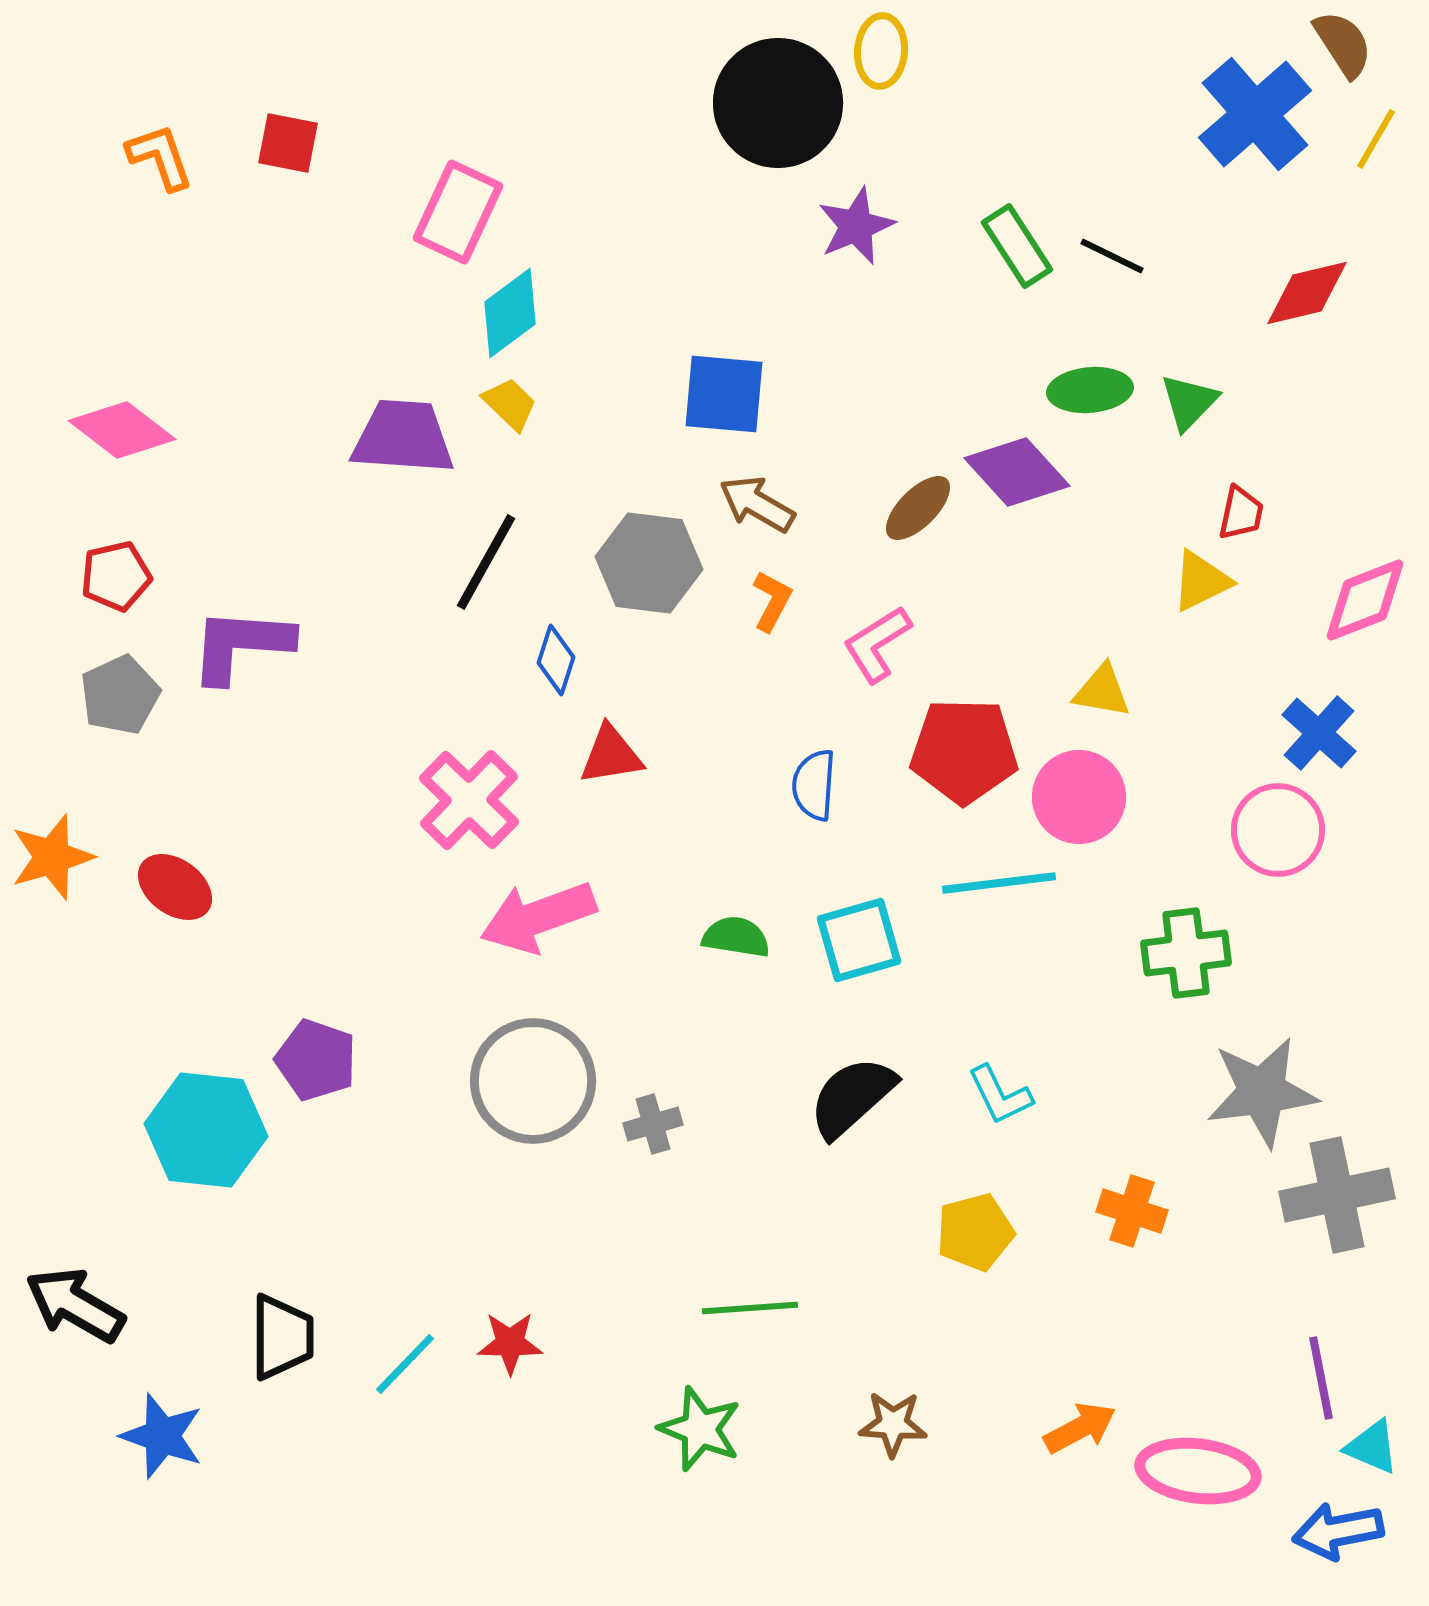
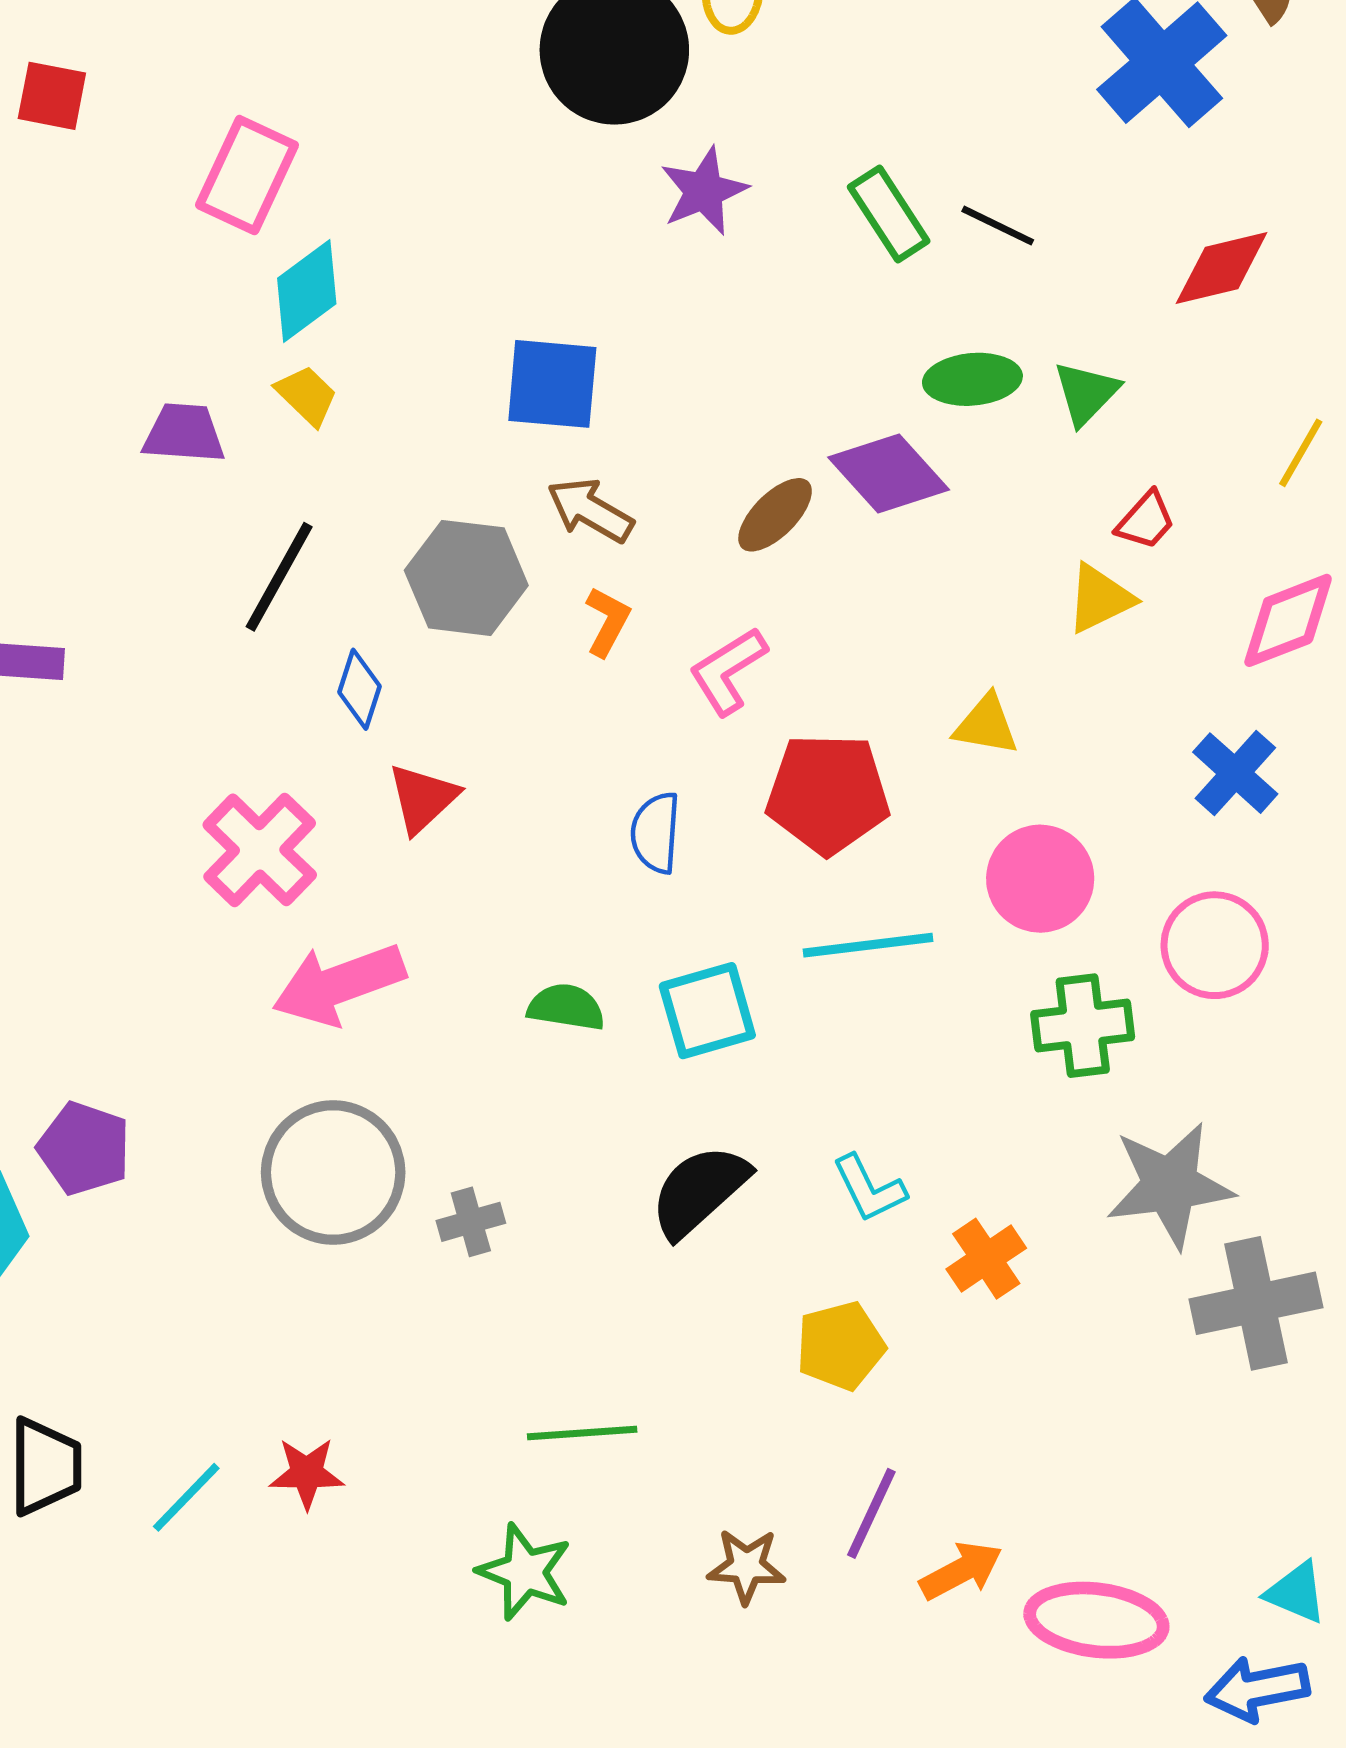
yellow line: (1376, 139) -> (1301, 453), moved
purple trapezoid: (403, 437) -> (184, 433), size x0.7
red trapezoid: (1241, 513) -> (1146, 521), turned 30
red triangle: (611, 755) -> (423, 798), turned -34
pink circle: (1079, 797) -> (1040, 879), moved
pink circle: (1278, 830) -> (1215, 945), moved
orange cross: (1132, 1211) -> (986, 1259), moved, turned 38
purple line: (1321, 1378) -> (871, 1513), moved, turned 36

